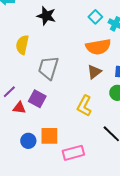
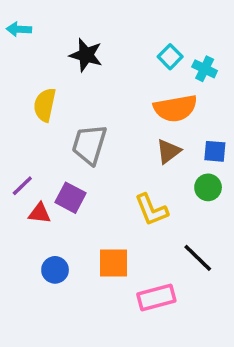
yellow L-shape: (84, 106) -> (151, 210), turned -50
orange square: (49, 136) -> (113, 263), moved
pink rectangle: (73, 153) -> (156, 297), moved

